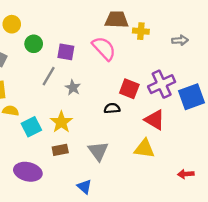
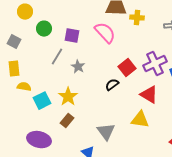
red square: (129, 89) -> (127, 68), turned 30
black semicircle: (112, 108) -> (112, 85), turned -32
brown rectangle: (60, 150) -> (67, 121), turned -40
gray triangle: (98, 151) -> (106, 132), moved

